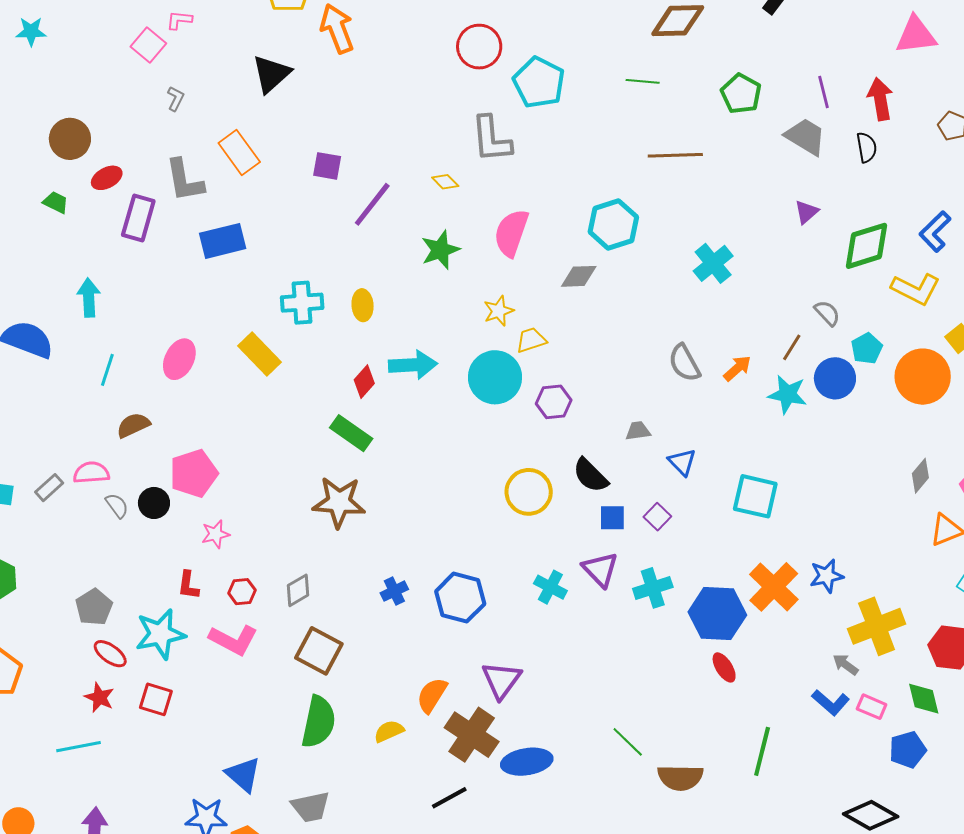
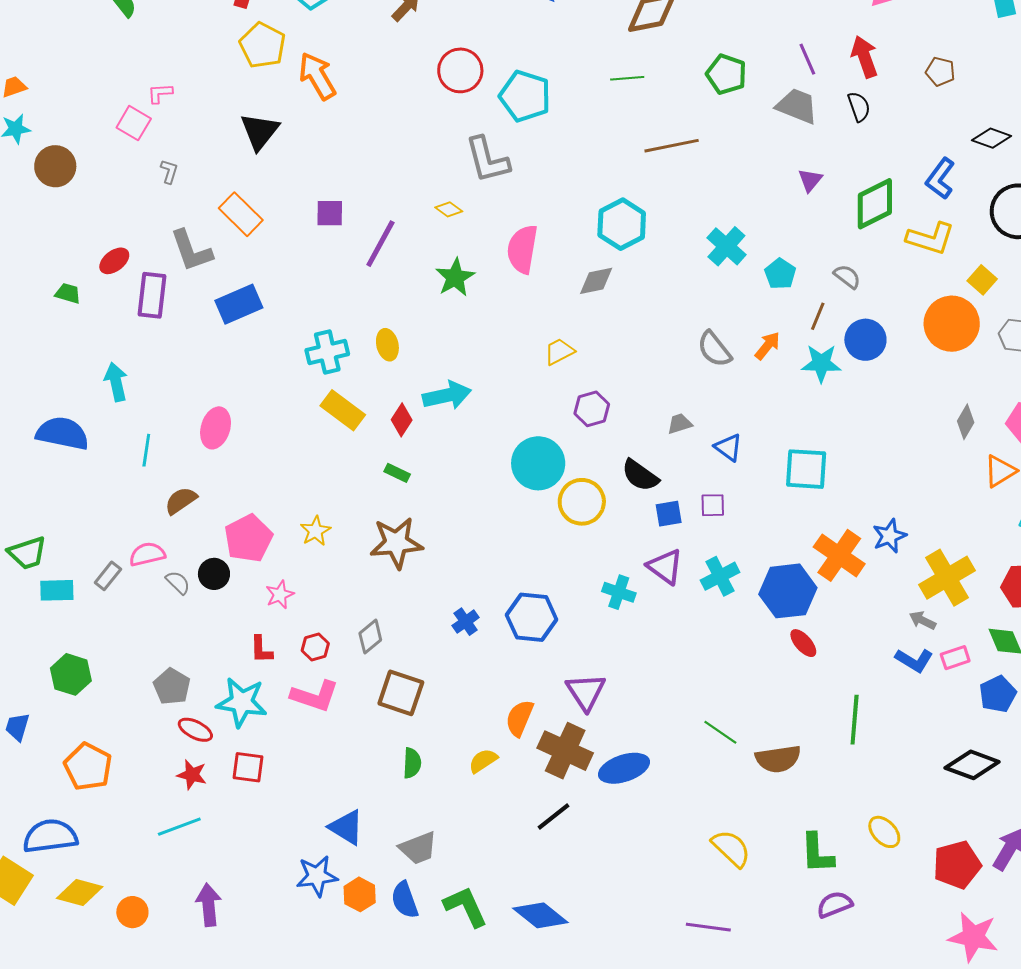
brown circle: (70, 139) -> (55, 166), moved
yellow star: (499, 311) -> (315, 531), moved
cyan pentagon: (867, 348) -> (780, 274), moved
yellow rectangle: (259, 354) -> (343, 410), moved
cyan circle: (495, 377) -> (538, 463), moved
green rectangle: (351, 433) -> (397, 473), size x0.6
purple square: (657, 517) -> (713, 505), turned -36
cyan star: (160, 634) -> (242, 702), turned 30
pink rectangle: (872, 707) -> (955, 658), turned -32
green semicircle: (318, 722) -> (412, 763), size x0.6

